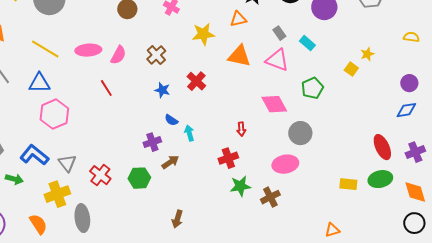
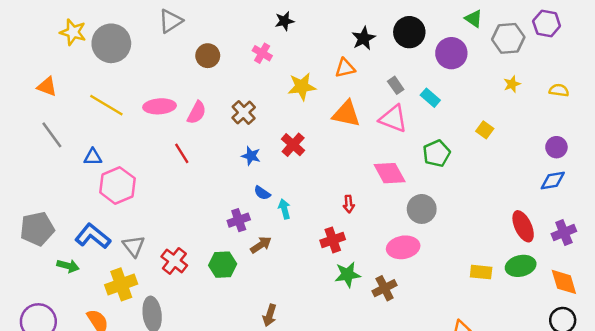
yellow star: (367, 54) -> (512, 84), moved
blue triangle: (39, 83) -> (93, 157), moved, size x0.7

